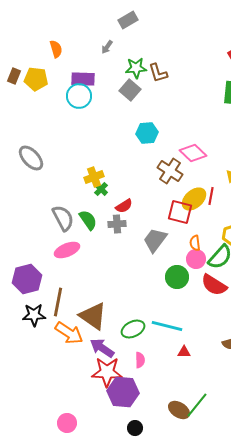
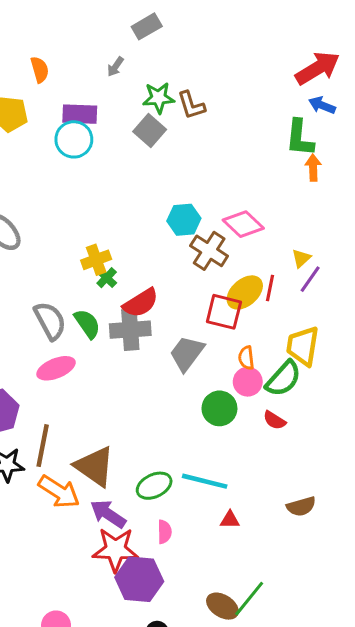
cyan hexagon: (147, 133) -> (184, 220), moved
red semicircle: (124, 206) -> (141, 303), size x1.4
gray cross: (117, 224) -> (130, 330), size x1.5
red semicircle: (214, 285) -> (274, 420), size x0.6

